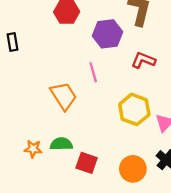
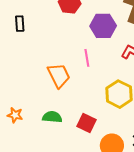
orange star: (33, 149) -> (15, 115), moved
red square: (87, 163) -> (87, 123), moved

